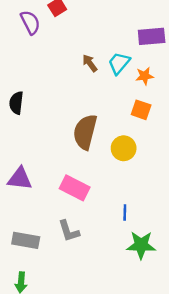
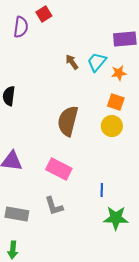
purple semicircle: (30, 22) -> (21, 27), turned 35
yellow circle: (124, 148) -> (112, 126), moved

